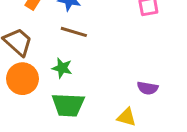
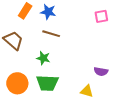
orange circle: (22, 79) -> (17, 83), moved

